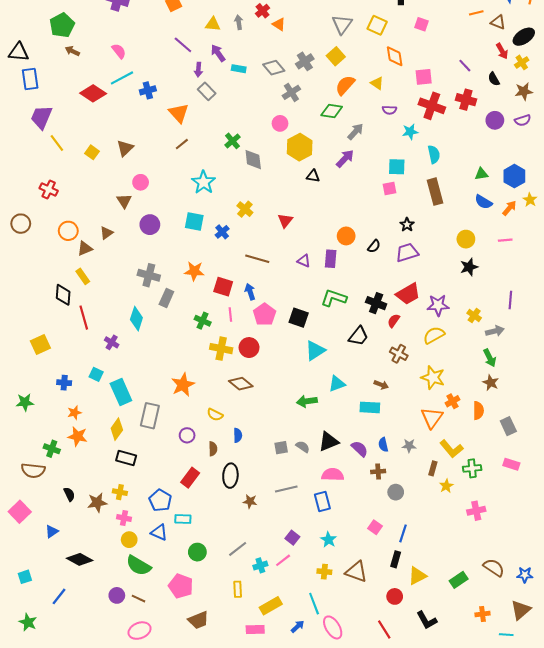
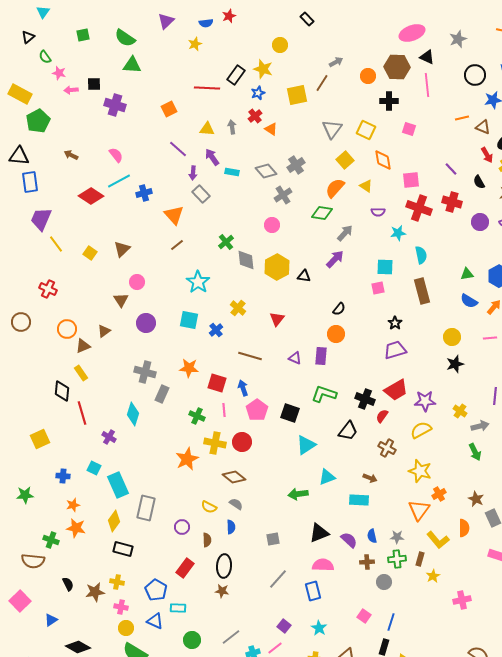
green pentagon: (62, 25) -> (38, 121), moved
yellow square: (336, 56) -> (345, 160), moved
yellow hexagon: (300, 147) -> (277, 267), moved
black semicircle: (374, 246) -> (339, 309), moved
brown star: (491, 383) -> (476, 499), moved
orange star: (183, 385) -> (187, 459), moved
orange semicircle: (478, 411) -> (464, 528), moved
gray semicircle: (303, 447) -> (236, 504), moved
green cross: (472, 468) -> (397, 559), moved
gray line: (286, 489) -> (278, 579), turned -35
brown star: (250, 501) -> (222, 591), moved

